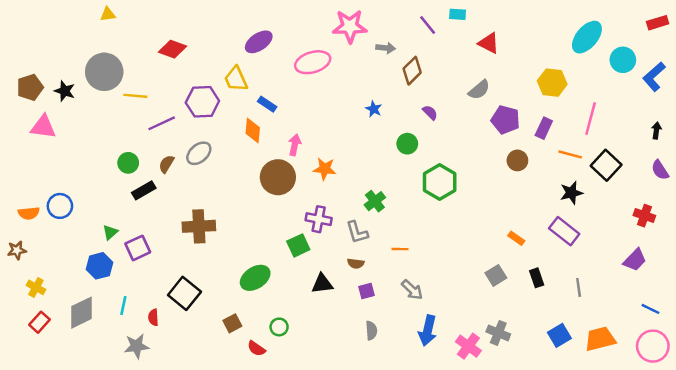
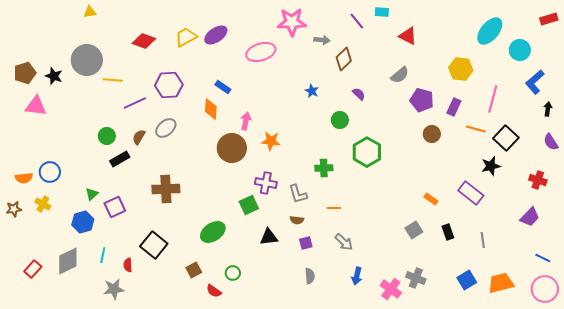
blue L-shape: (654, 77) -> (535, 82), moved
yellow trapezoid: (236, 79) -> (186, 37), moved, turned 85
black star: (571, 193) -> (491, 166), moved
green cross: (375, 201) -> (324, 168), moved, turned 36
yellow cross: (36, 287) -> (43, 204), moved
blue arrow: (428, 331) -> (357, 276), size x0.7

